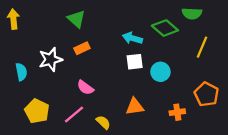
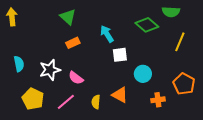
cyan arrow: (132, 38) -> (107, 34), moved, turned 42
white star: (50, 59) -> (50, 70), moved
cyan circle: (160, 72) -> (143, 74), moved
orange triangle: (135, 107) -> (120, 95), turned 36
yellow semicircle: (103, 122) -> (96, 102), moved, turned -128

